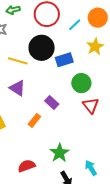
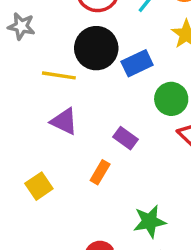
green star: (59, 153) -> (150, 221), turned 30

